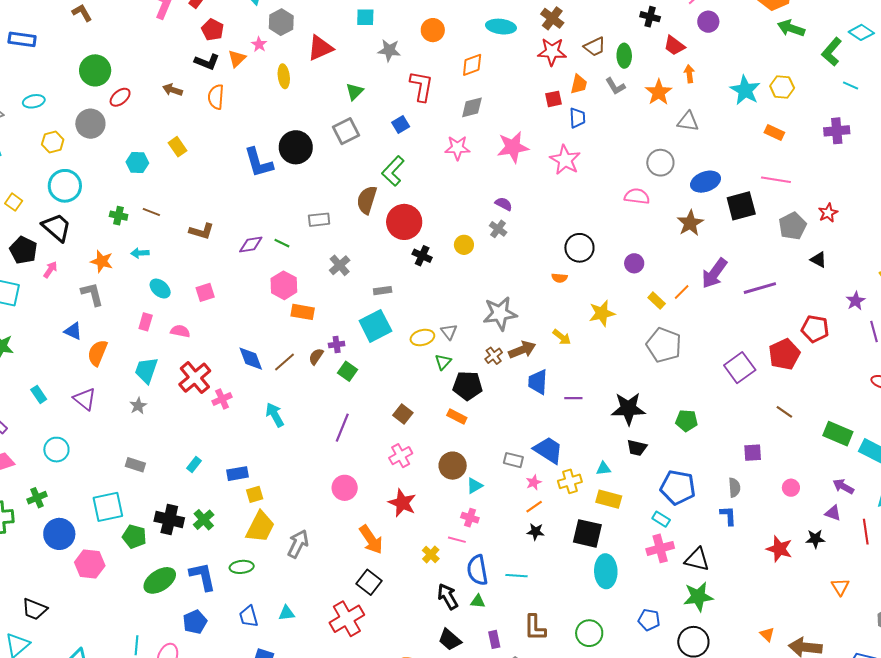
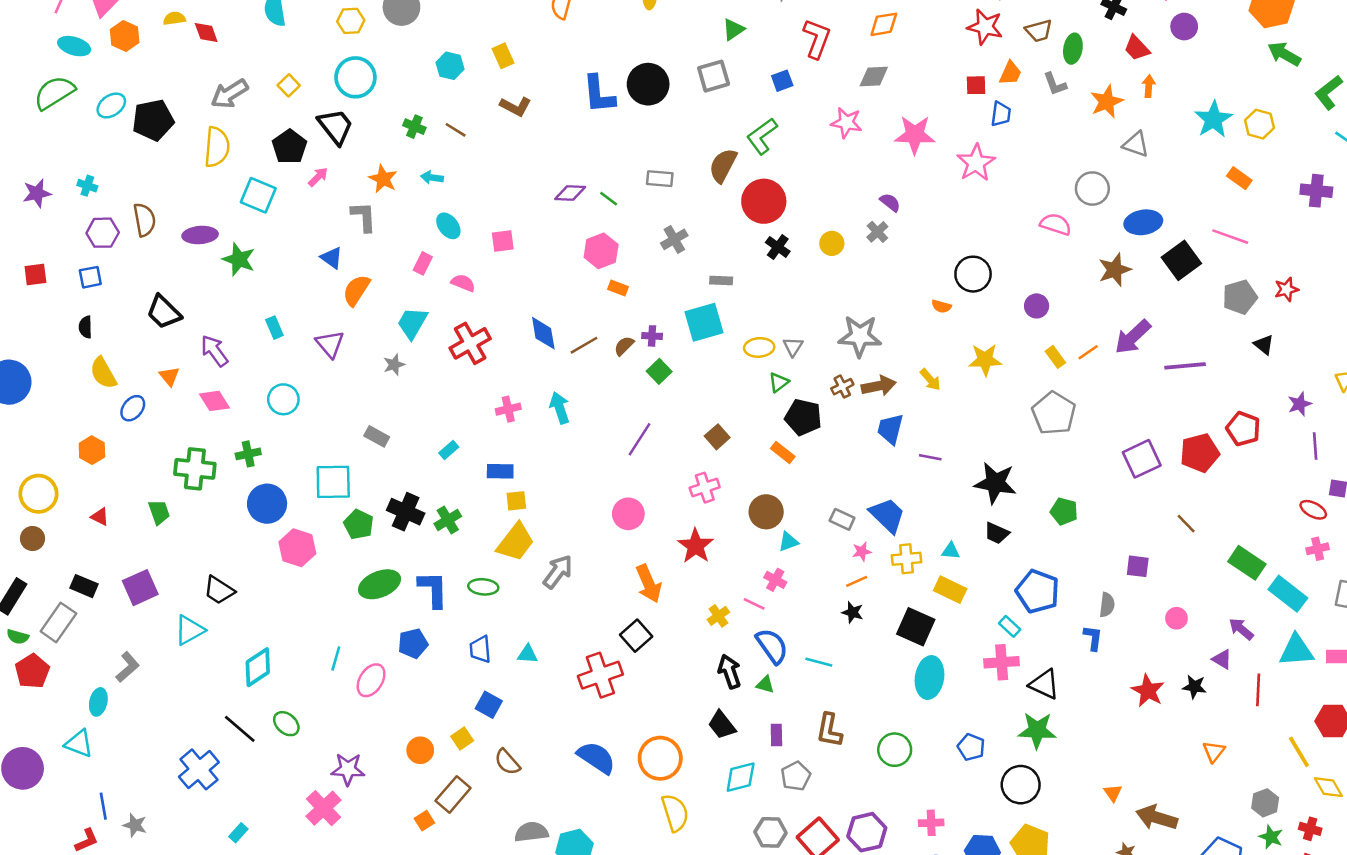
black square: (741, 206) -> (1181, 260), turned -32
brown L-shape: (202, 231) -> (516, 106), moved
orange rectangle: (303, 312) -> (618, 288), size x0.7
pink cross: (222, 399) -> (508, 409), moved
blue semicircle: (477, 570) -> (772, 646), turned 144

